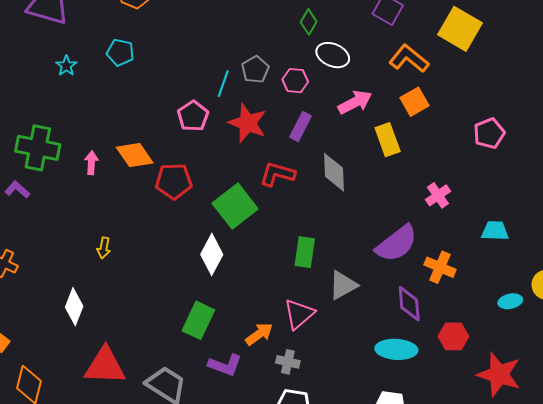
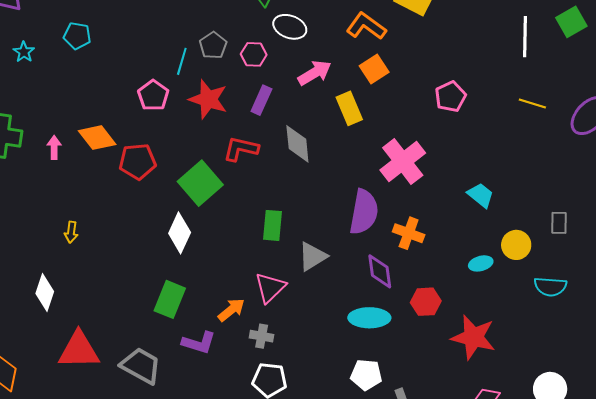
pink cross: (438, 195) -> (403, 161), size x1.8
cyan trapezoid: (495, 231) -> (481, 195), moved, turned 40
purple semicircle: (397, 244) -> (364, 212), turned -39

